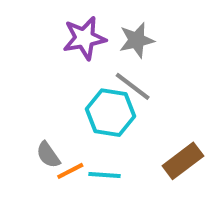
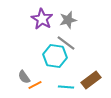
purple star: (84, 38) -> (42, 19), turned -30
cyan line: (104, 175) -> (66, 87), moved

